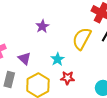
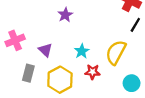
yellow semicircle: (82, 39) -> (116, 52), moved

